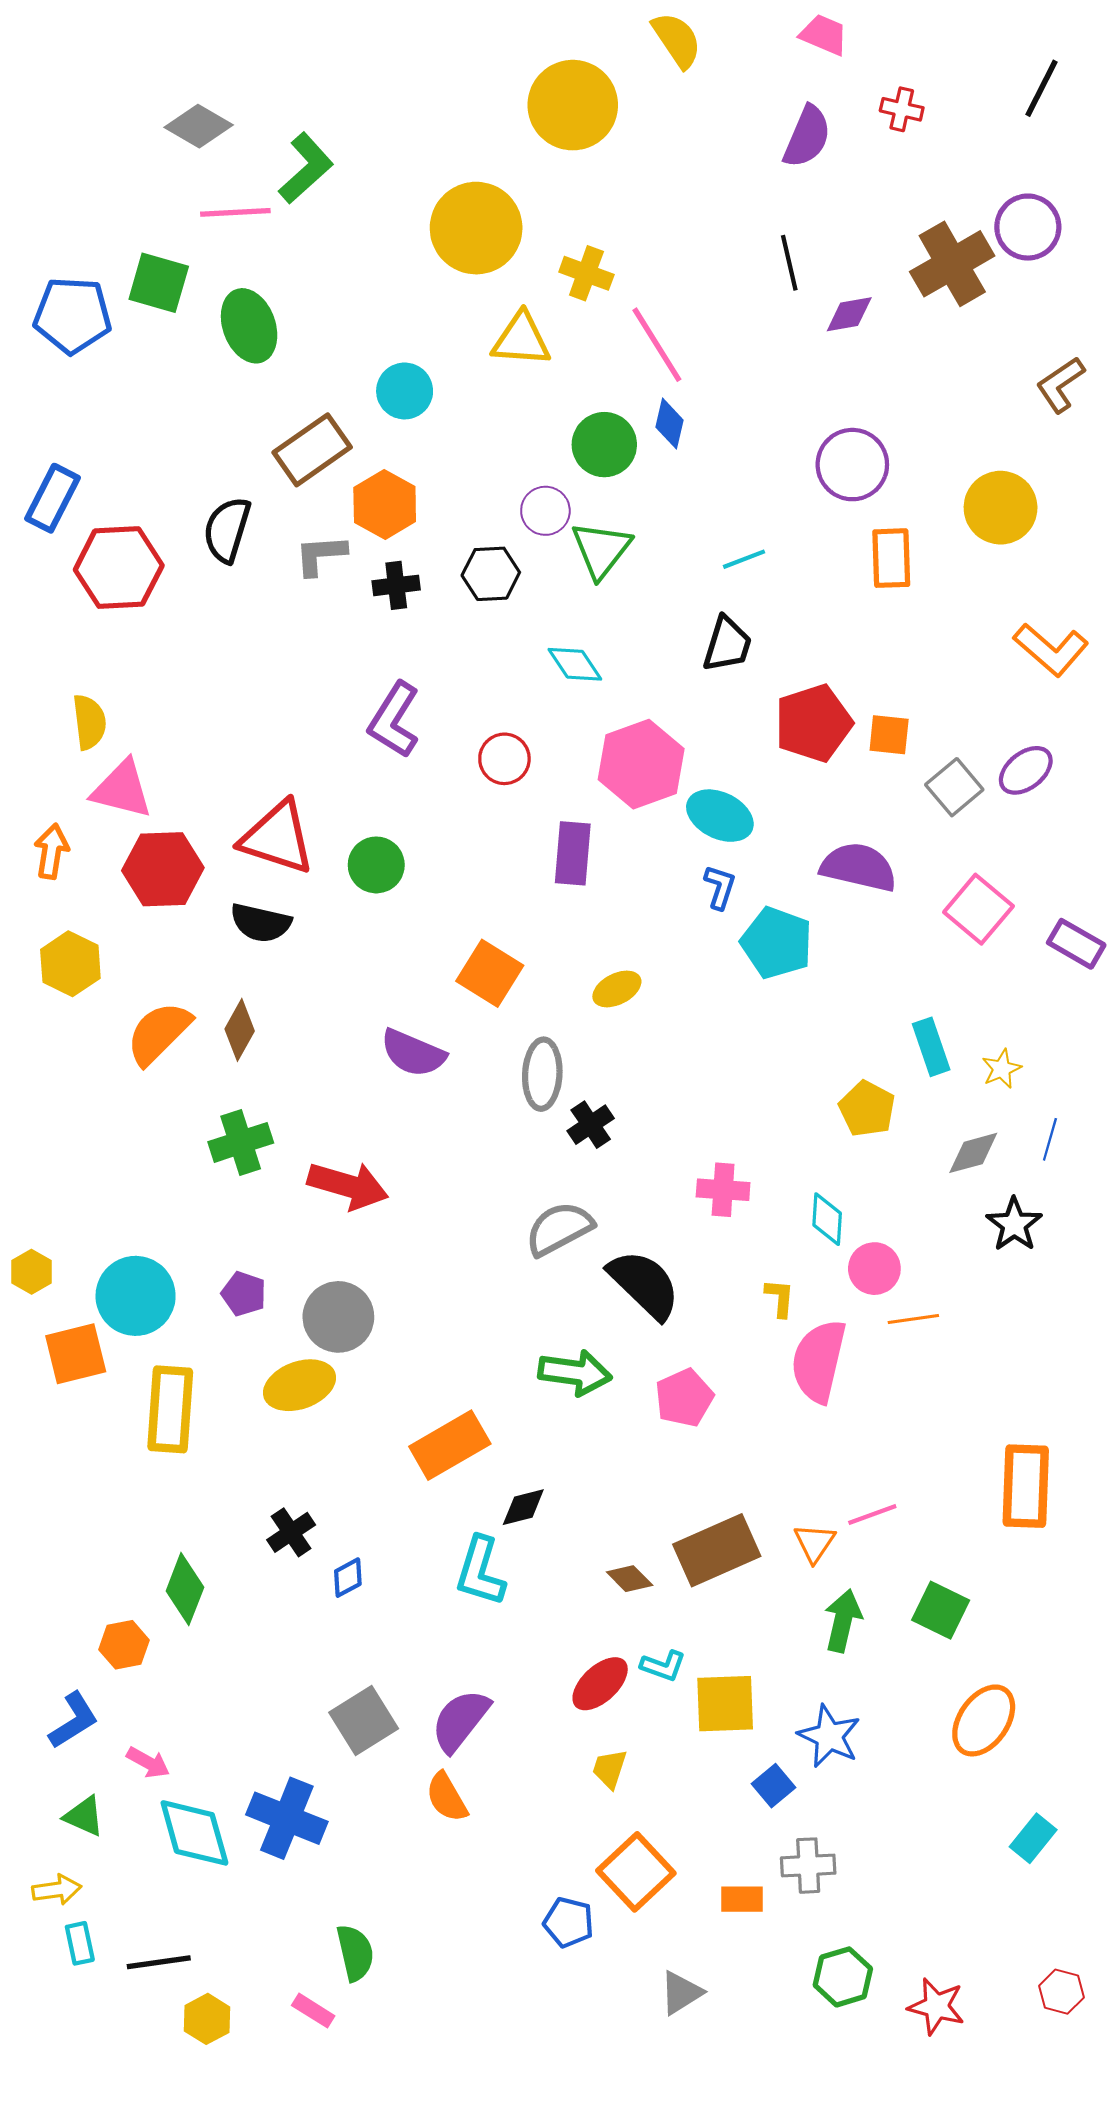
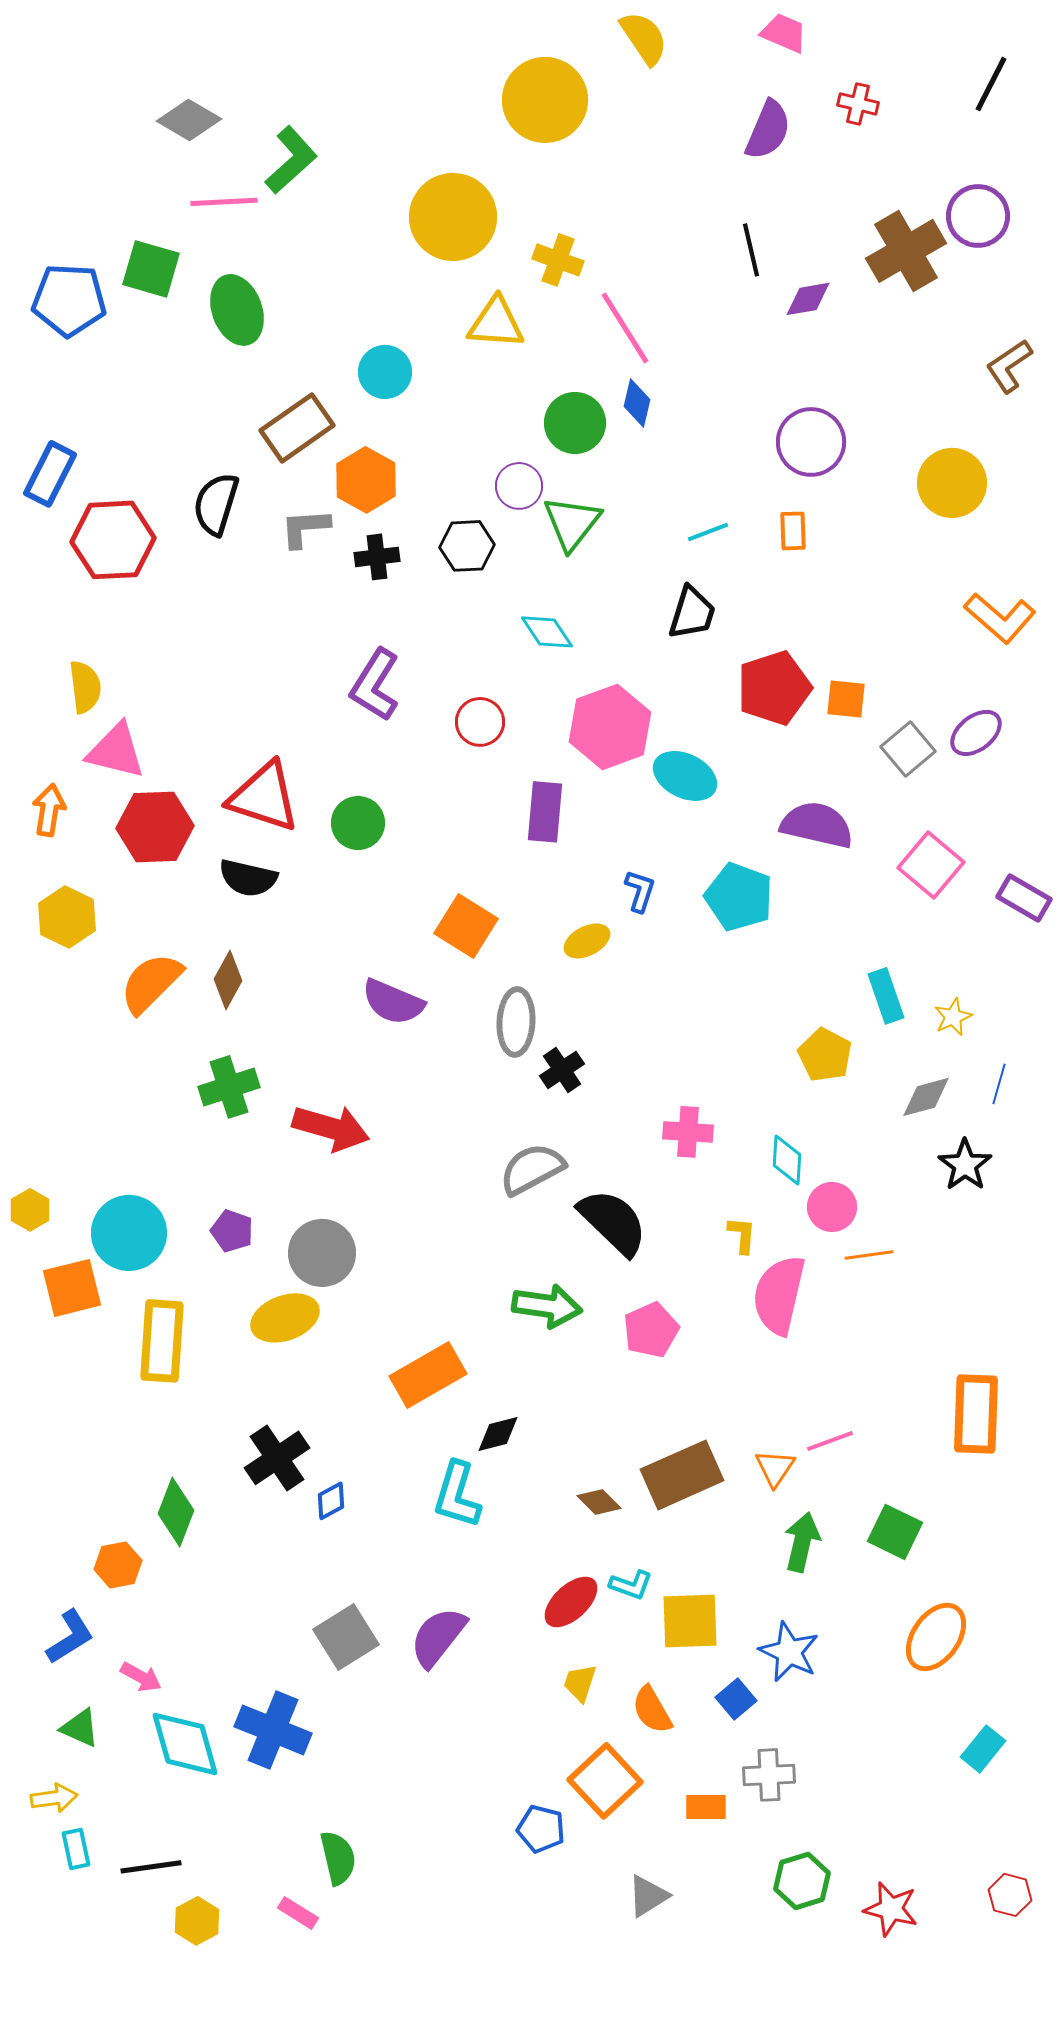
orange rectangle: (891, 558) -> (793, 531), moved, size x0.7
blue L-shape: (720, 887) -> (640, 891), moved
black cross: (291, 1532) -> (277, 1458), size x1.4
orange semicircle: (447, 1797) -> (652, 1710), moved

